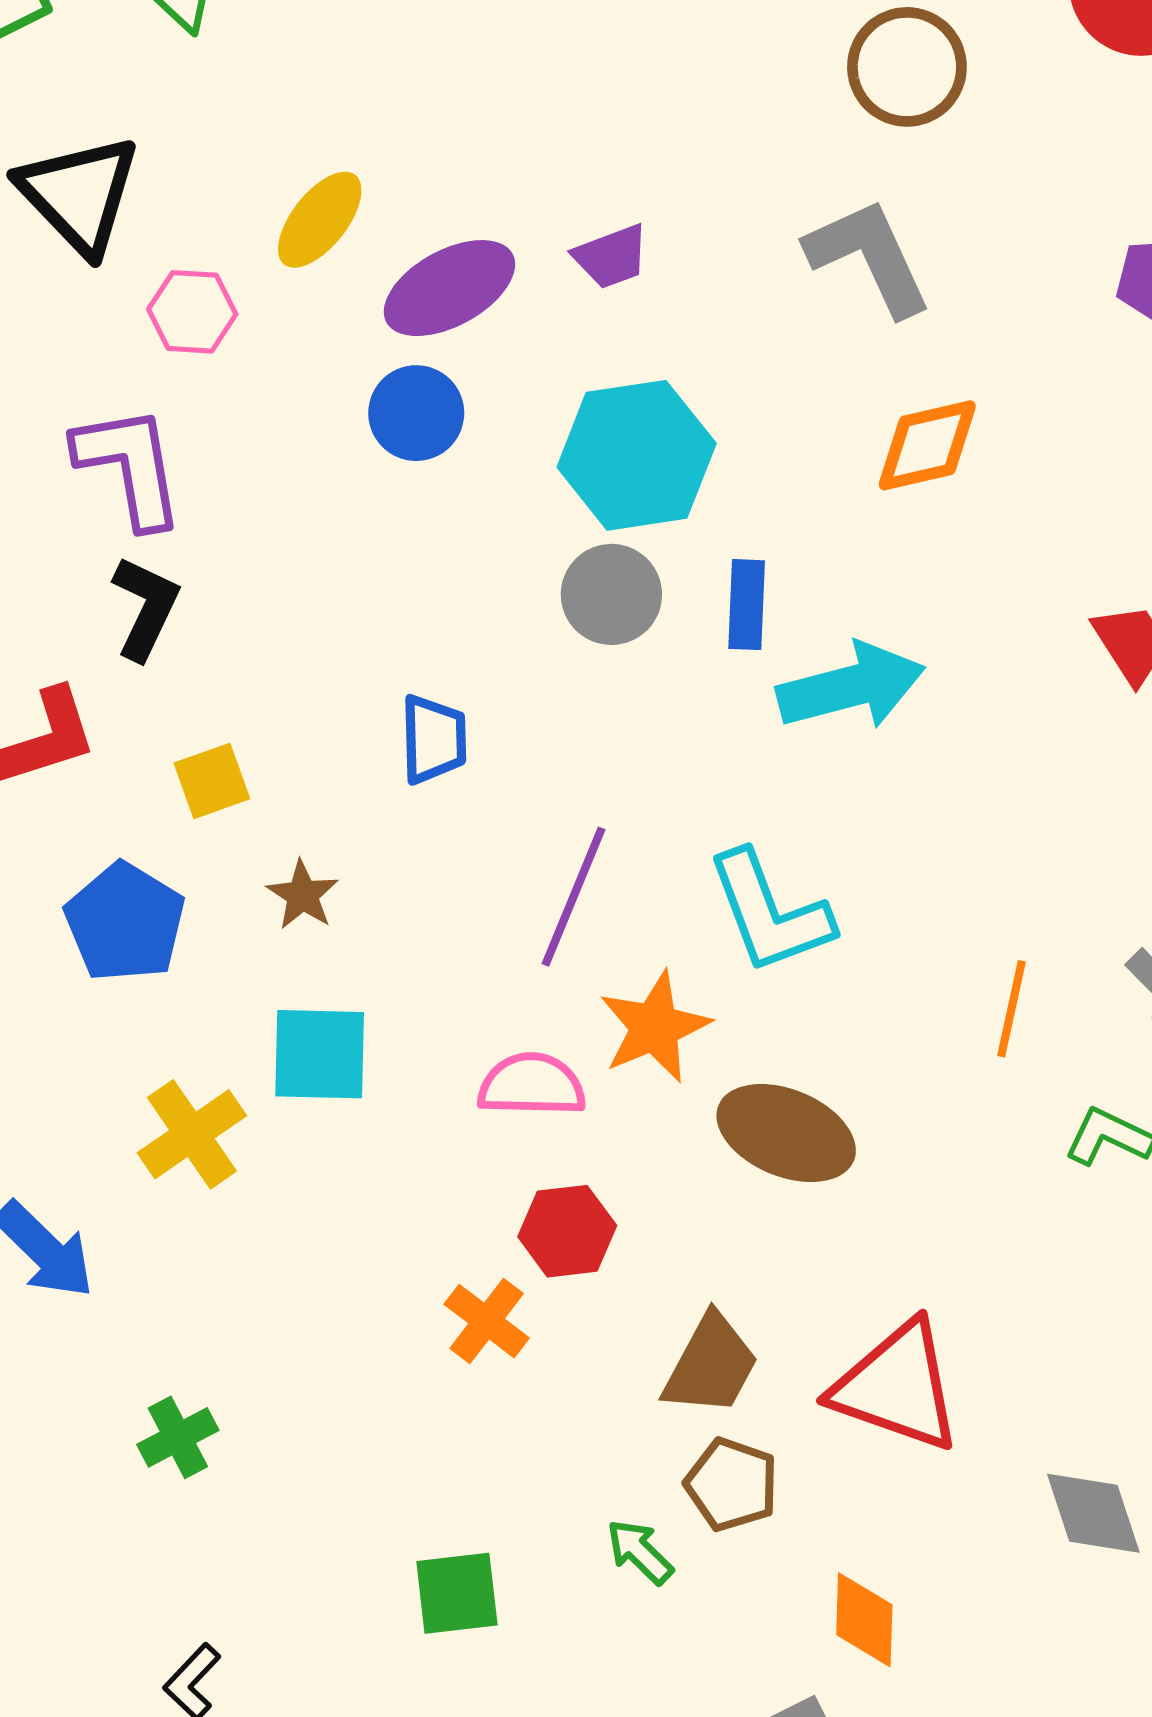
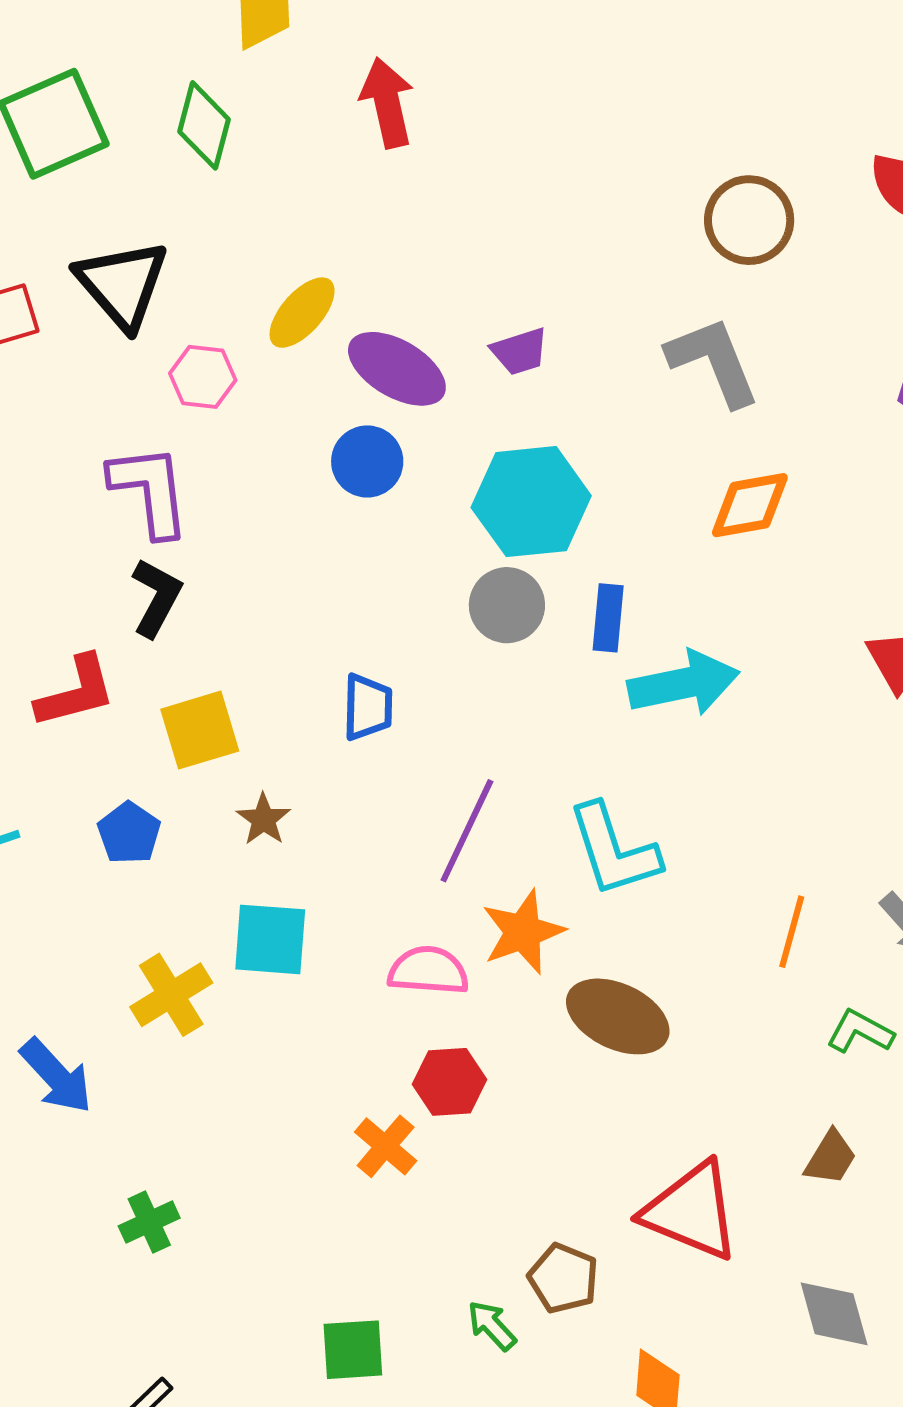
purple ellipse: (449, 288) -> (397, 369), turned 56
yellow square: (212, 781) -> (200, 730), size x1.4
blue pentagon: (125, 922) -> (129, 833), size x0.7
brown trapezoid: (711, 1365) -> (831, 1158), moved, size x0.7

